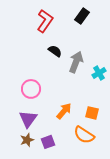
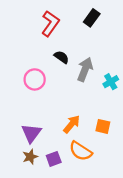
pink circle: (31, 89) -> (35, 79), moved
orange semicircle: (84, 135) -> (81, 151), moved

